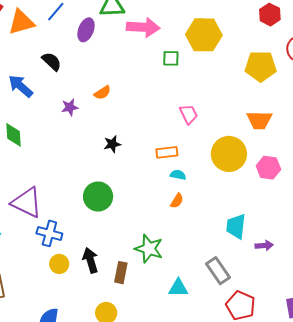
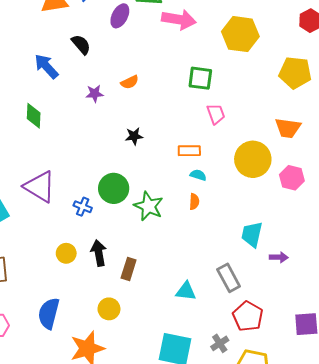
green square: (171, 58) -> (200, 78), moved, size x1.4
orange semicircle: (177, 201) -> (194, 202), turned -35
blue cross: (49, 233) -> (83, 207), moved, size x0.7
green star: (149, 249) -> (149, 206), moved

